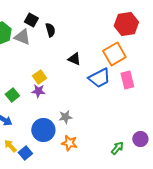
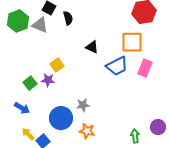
orange square: (114, 54) -> (132, 42), turned 30
pink rectangle: (127, 80) -> (145, 68), turned 36
purple star: (38, 91) -> (48, 80), moved
green arrow: (117, 148) -> (135, 136), turned -48

